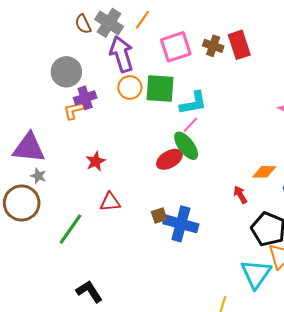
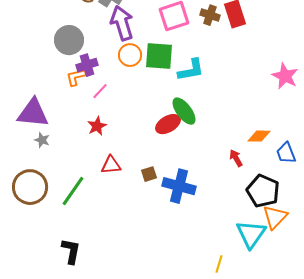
pink line: (190, 125) -> (100, 91), moved
brown circle: (22, 203) -> (30, 187), moved
brown square: (159, 216) -> (149, 174), moved
black L-shape: (89, 292) -> (71, 251), moved, turned 44

